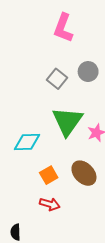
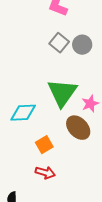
gray square: (57, 79) -> (59, 43), moved
brown ellipse: (84, 173) -> (78, 128), moved

